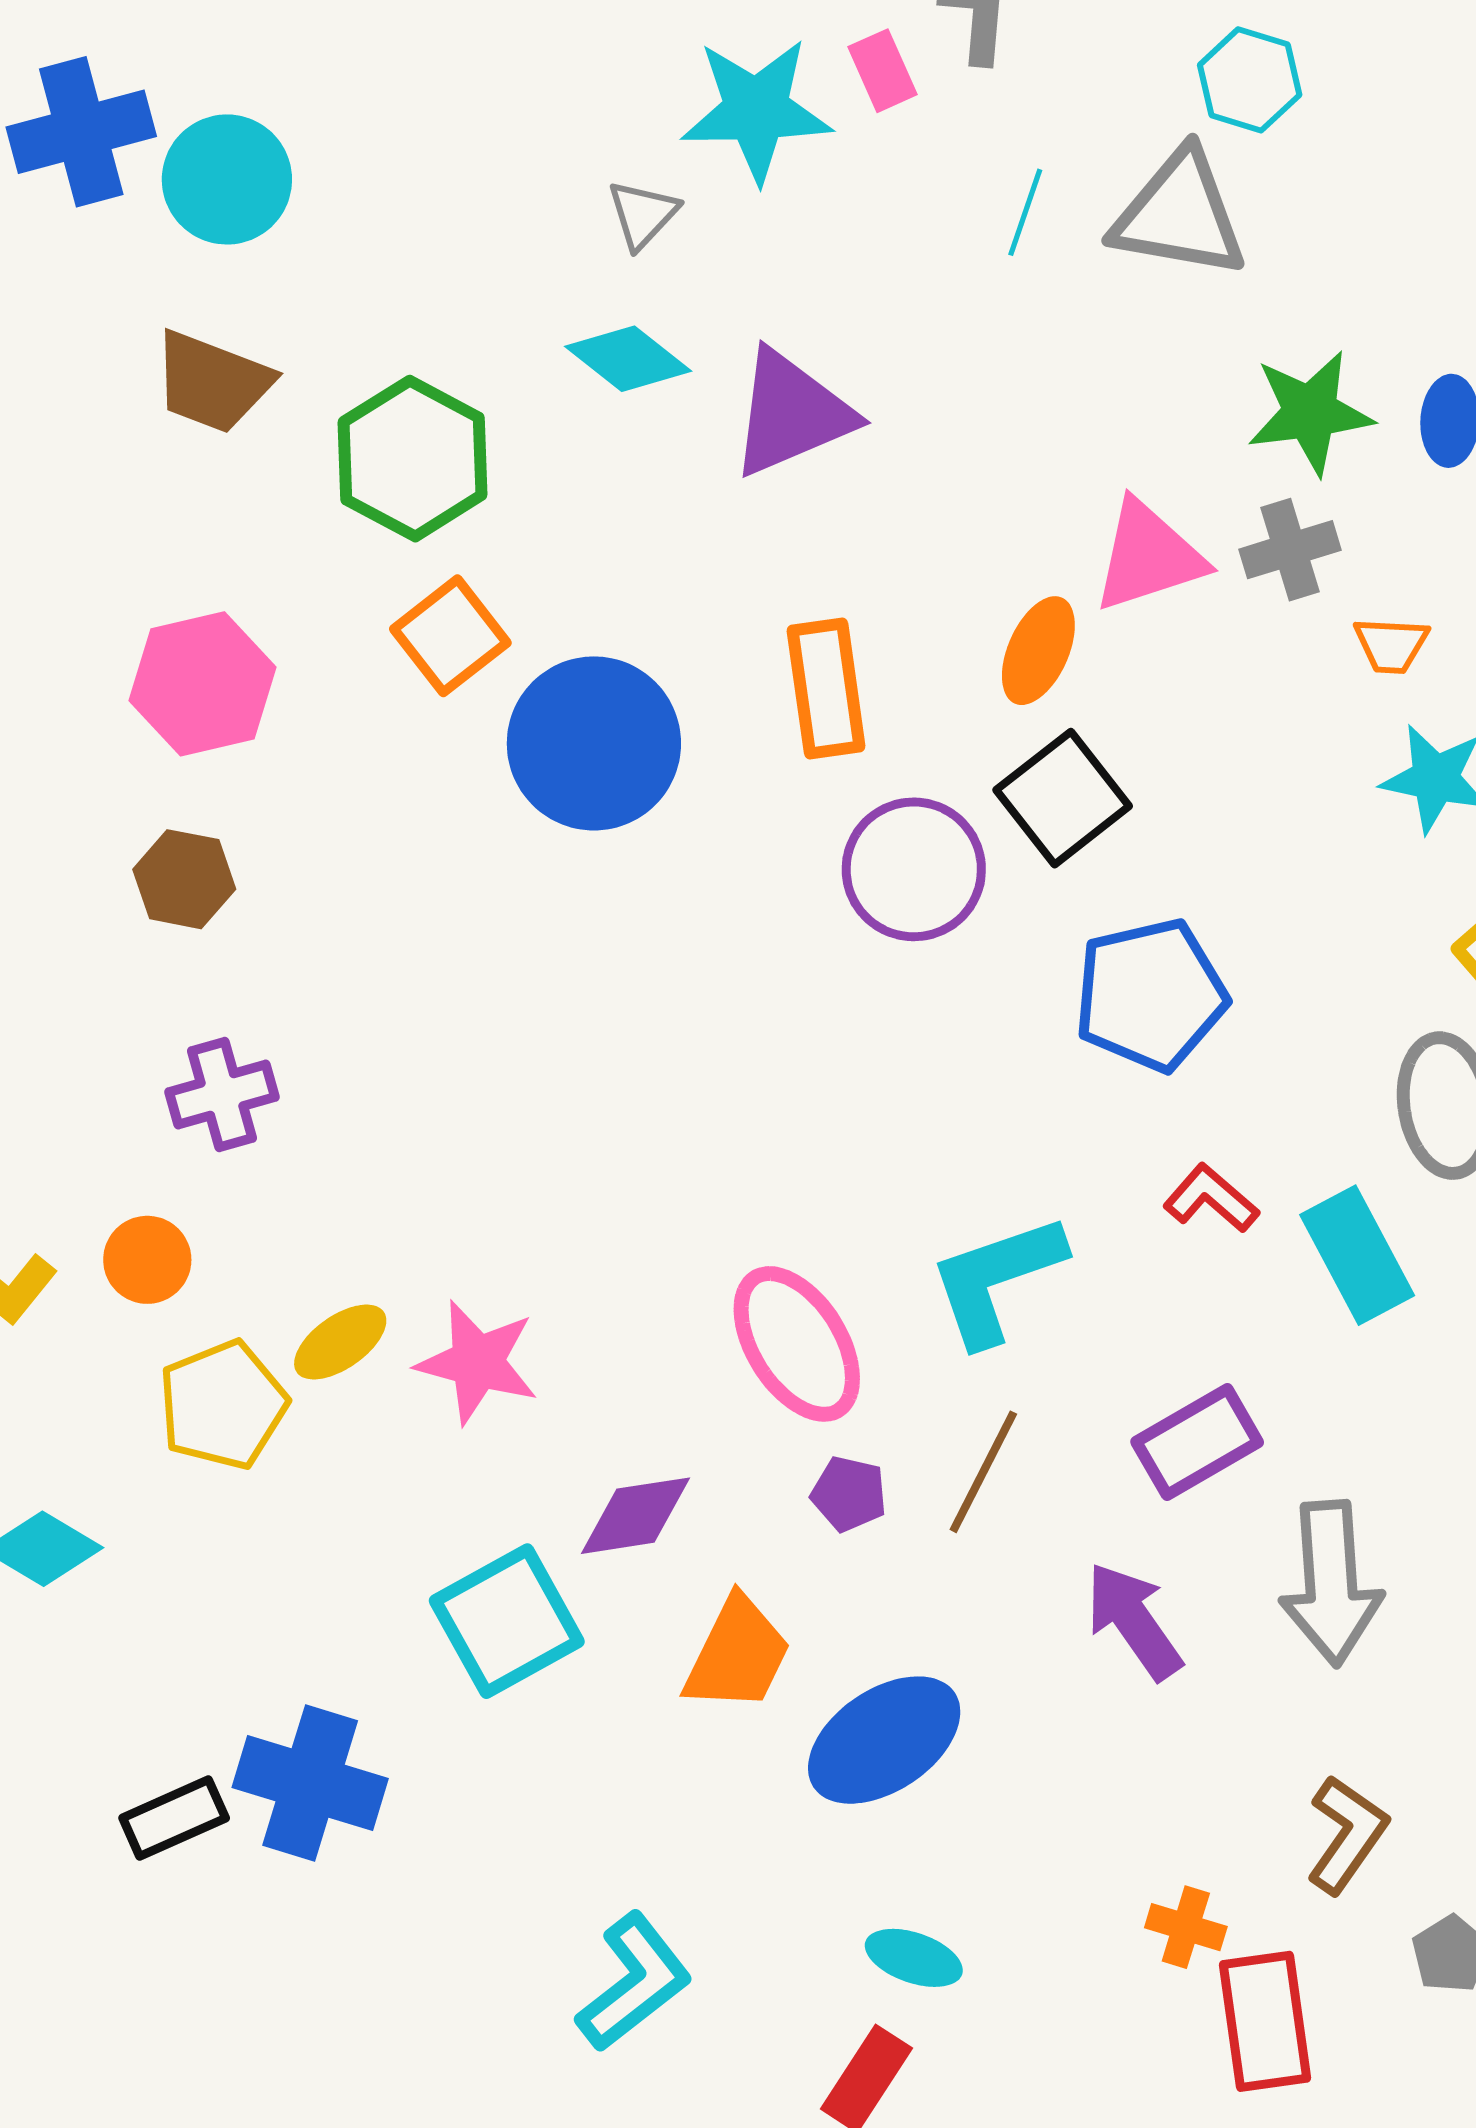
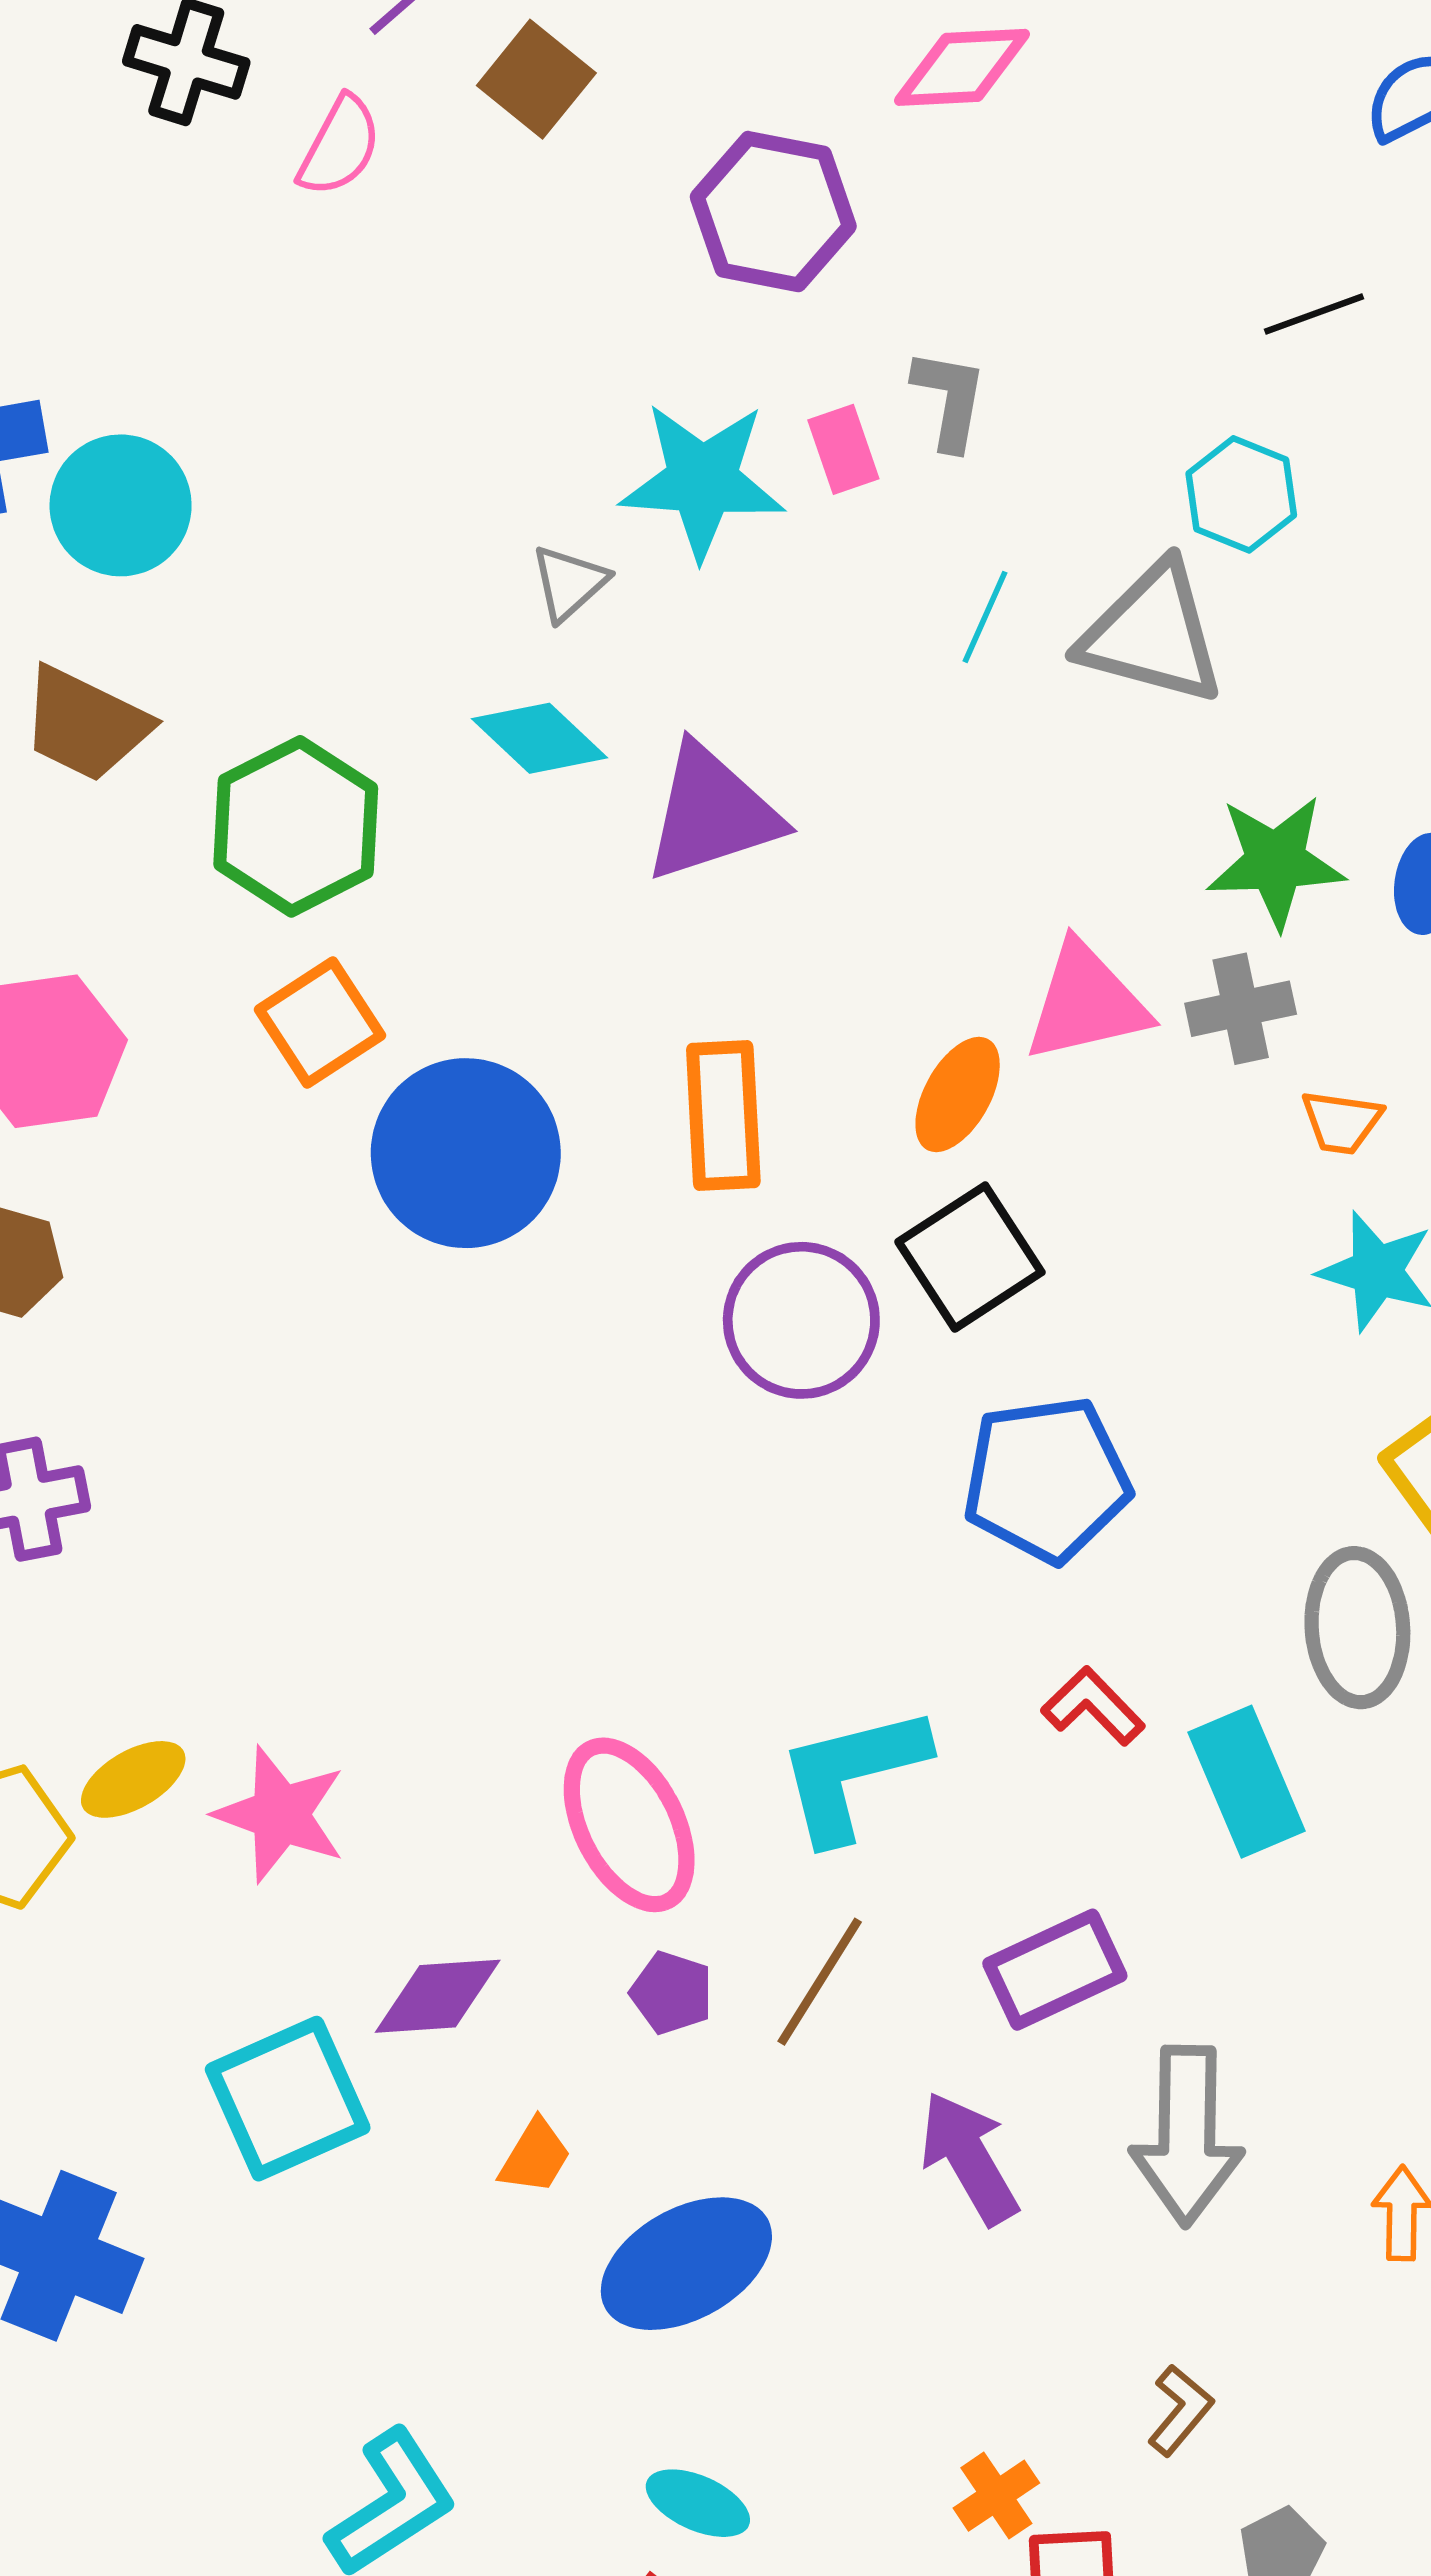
orange trapezoid: (737, 1654) -> (535, 2156), size x0.6
brown L-shape: (1347, 1834) -> (1180, 2410), size x0.7
orange cross: (1186, 1927) -> (996, 2496), turned 34

